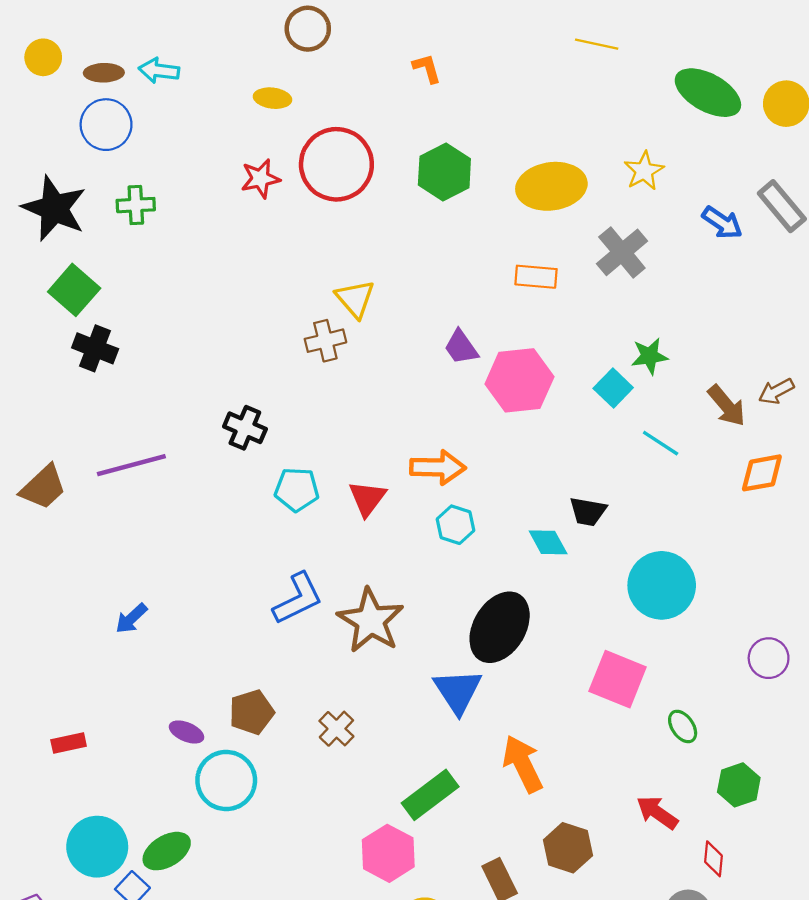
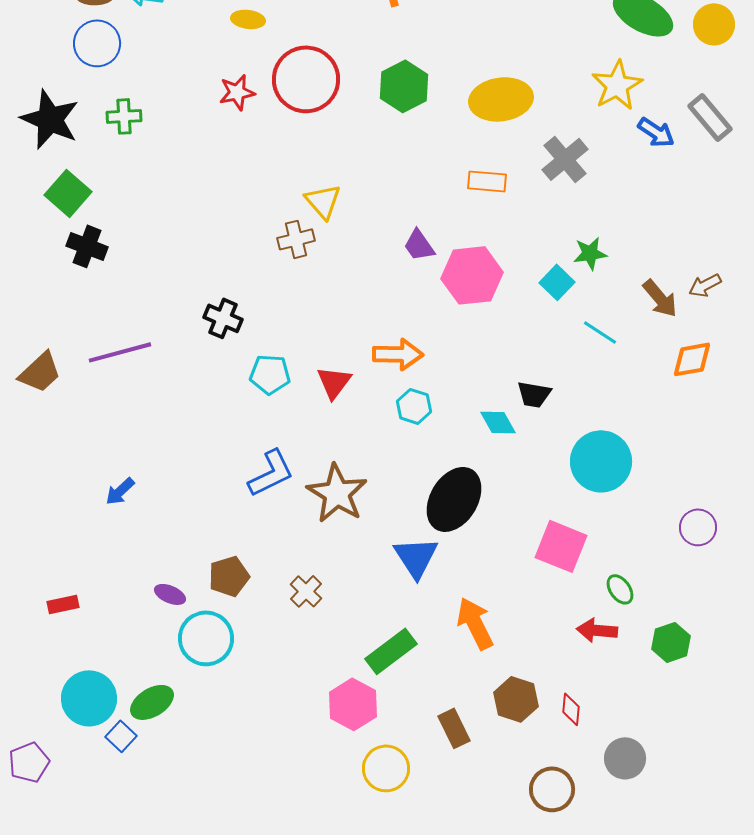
yellow star: (644, 171) -> (617, 85), moved, size x1.4
red arrow: (657, 812) -> (597, 630), moved, turned -30
red diamond: (713, 859) -> (571, 709), moved

